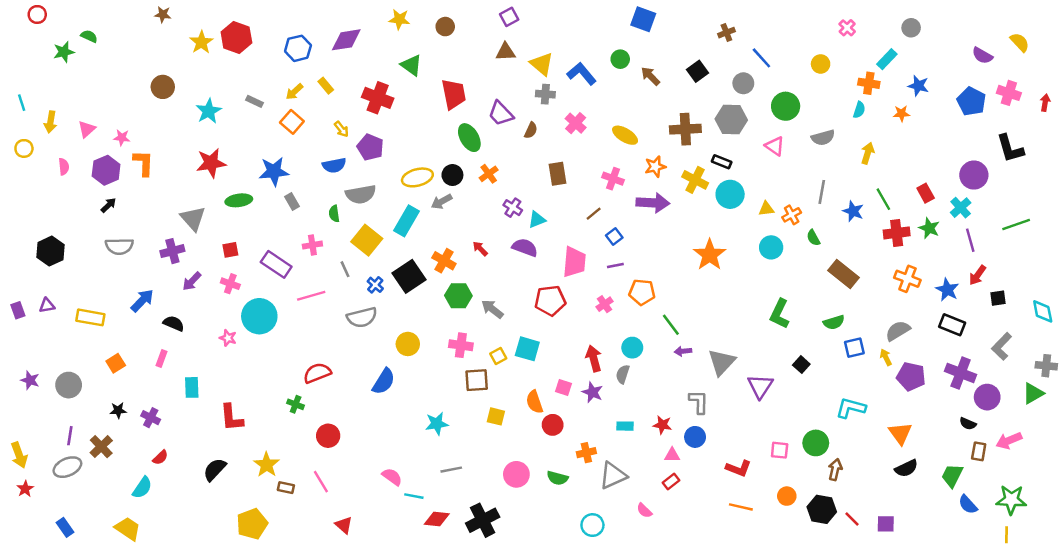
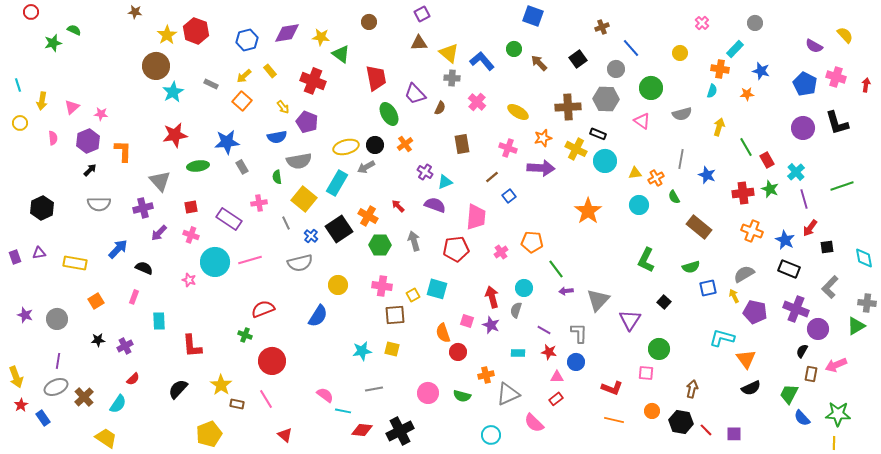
yellow star: (399, 19) -> (321, 37), moved
brown circle: (163, 87) -> (156, 66), moved, size x1.4
orange L-shape: (143, 163) -> (123, 151), moved
purple circle: (974, 175) -> (803, 128), moved
green line: (883, 199) -> (746, 147), moved
purple line: (615, 266) -> (544, 330), moved, turned 40
pink line: (311, 296) -> (250, 260), moved
gray arrow: (492, 309) -> (414, 241), moved, turned 36
cyan L-shape: (851, 408) -> (722, 338), moved
yellow square: (496, 416) -> (392, 349), moved
purple cross: (151, 418) -> (125, 346), turned 35
black semicircle: (968, 424) -> (802, 351), turned 96
red circle: (328, 436) -> (272, 361), size x1.4
green circle: (816, 443) -> (659, 349), moved
brown cross: (101, 447) -> (84, 397), moved
pink semicircle: (644, 511) -> (534, 423), size x1.5
blue rectangle: (65, 527) -> (43, 418), moved

